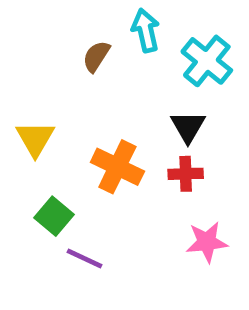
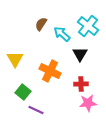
cyan arrow: (146, 30) -> (62, 34), moved, turned -36
red cross: (186, 174) -> (81, 84), moved

